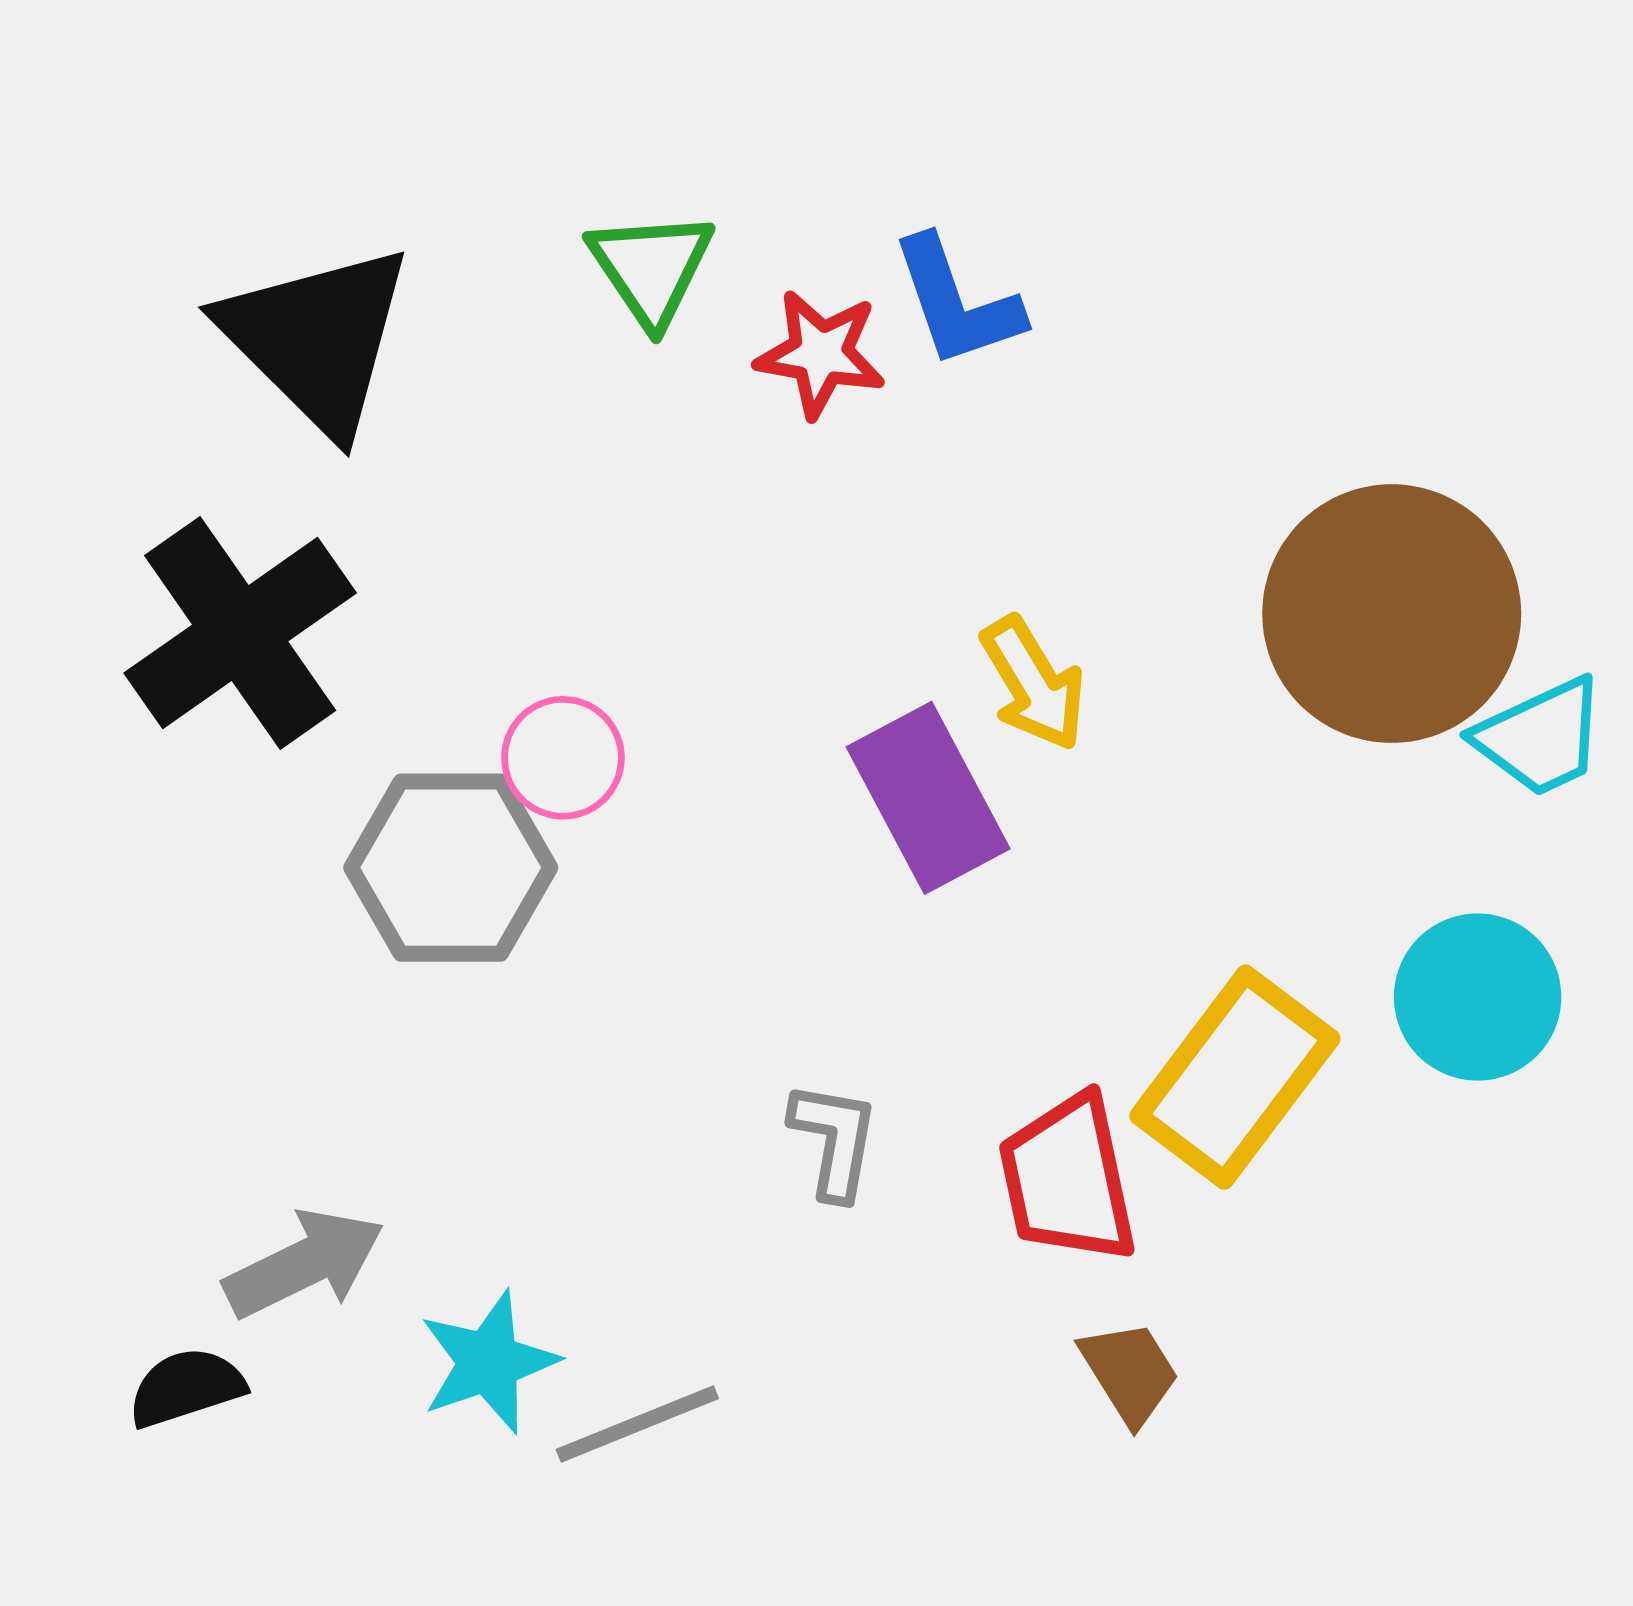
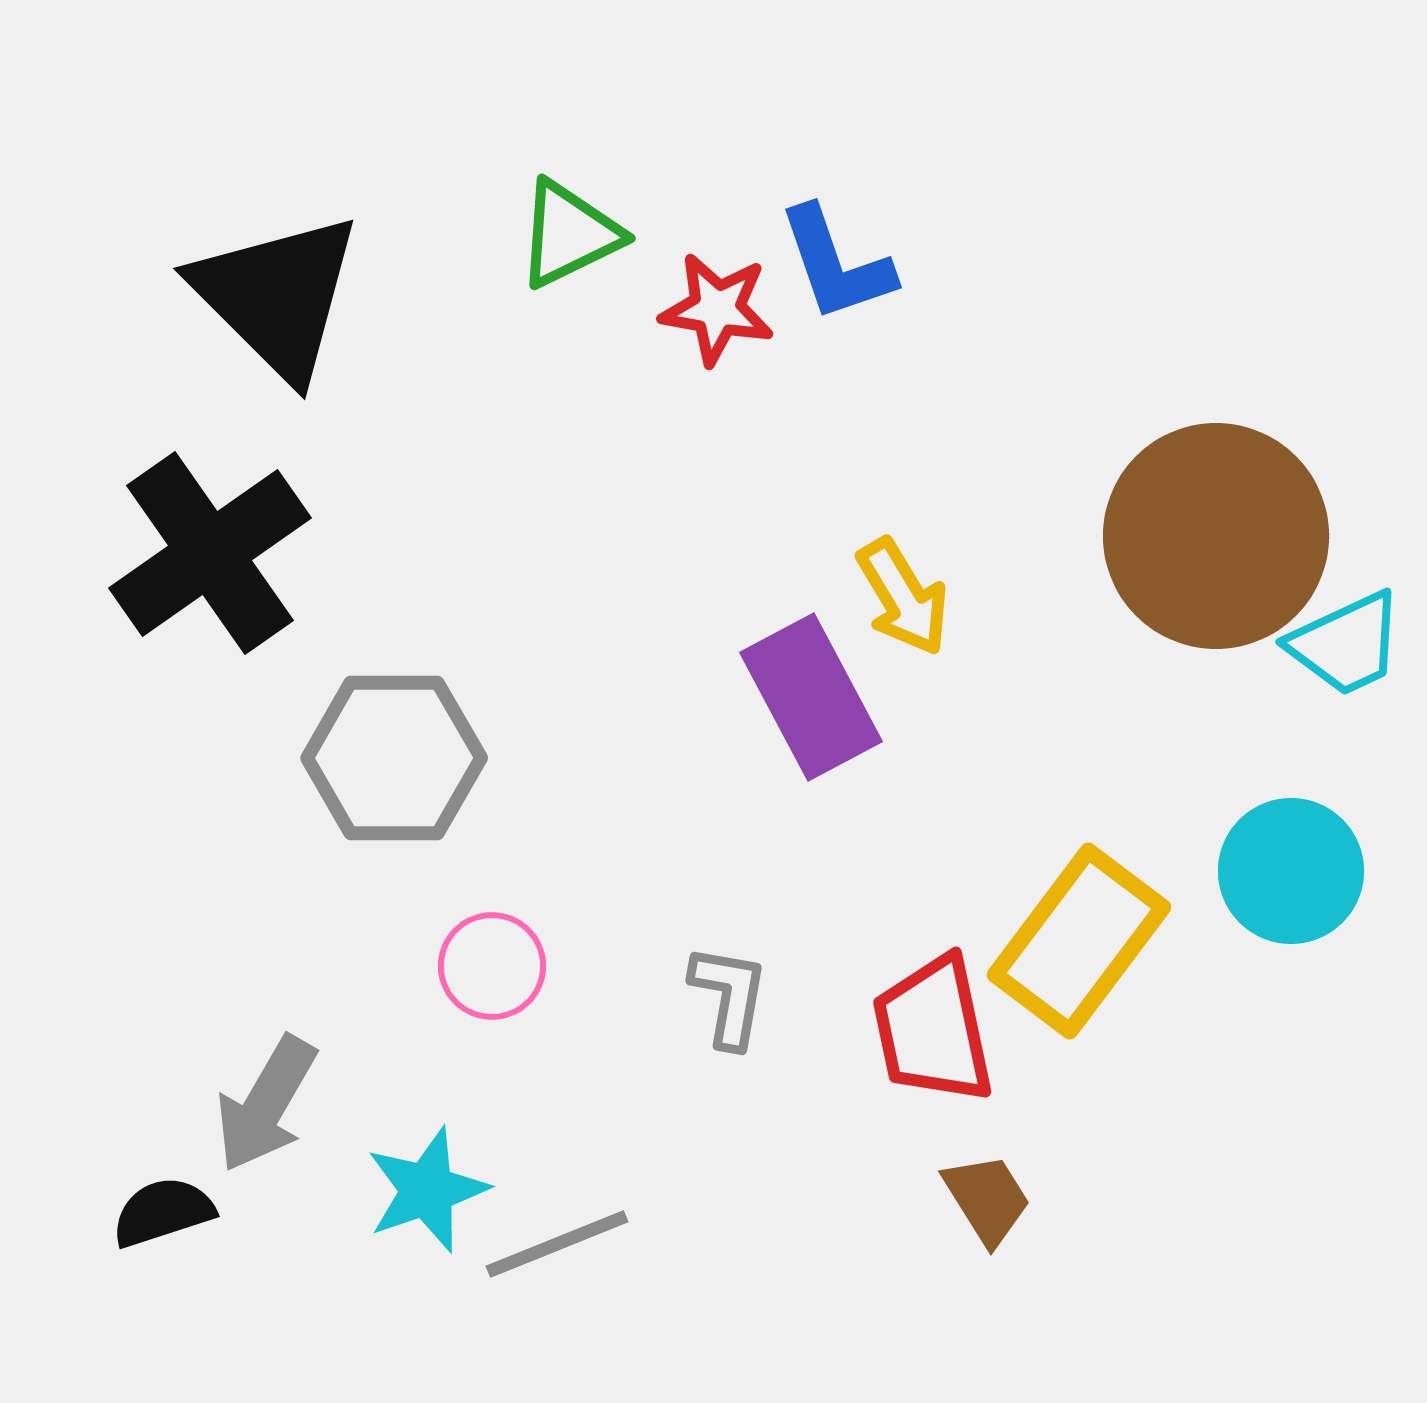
green triangle: (651, 268) -> (569, 234), turned 38
pink circle: (563, 758) -> (492, 966), moved
gray arrow: (304, 1264) -> (266, 1104), turned 146

